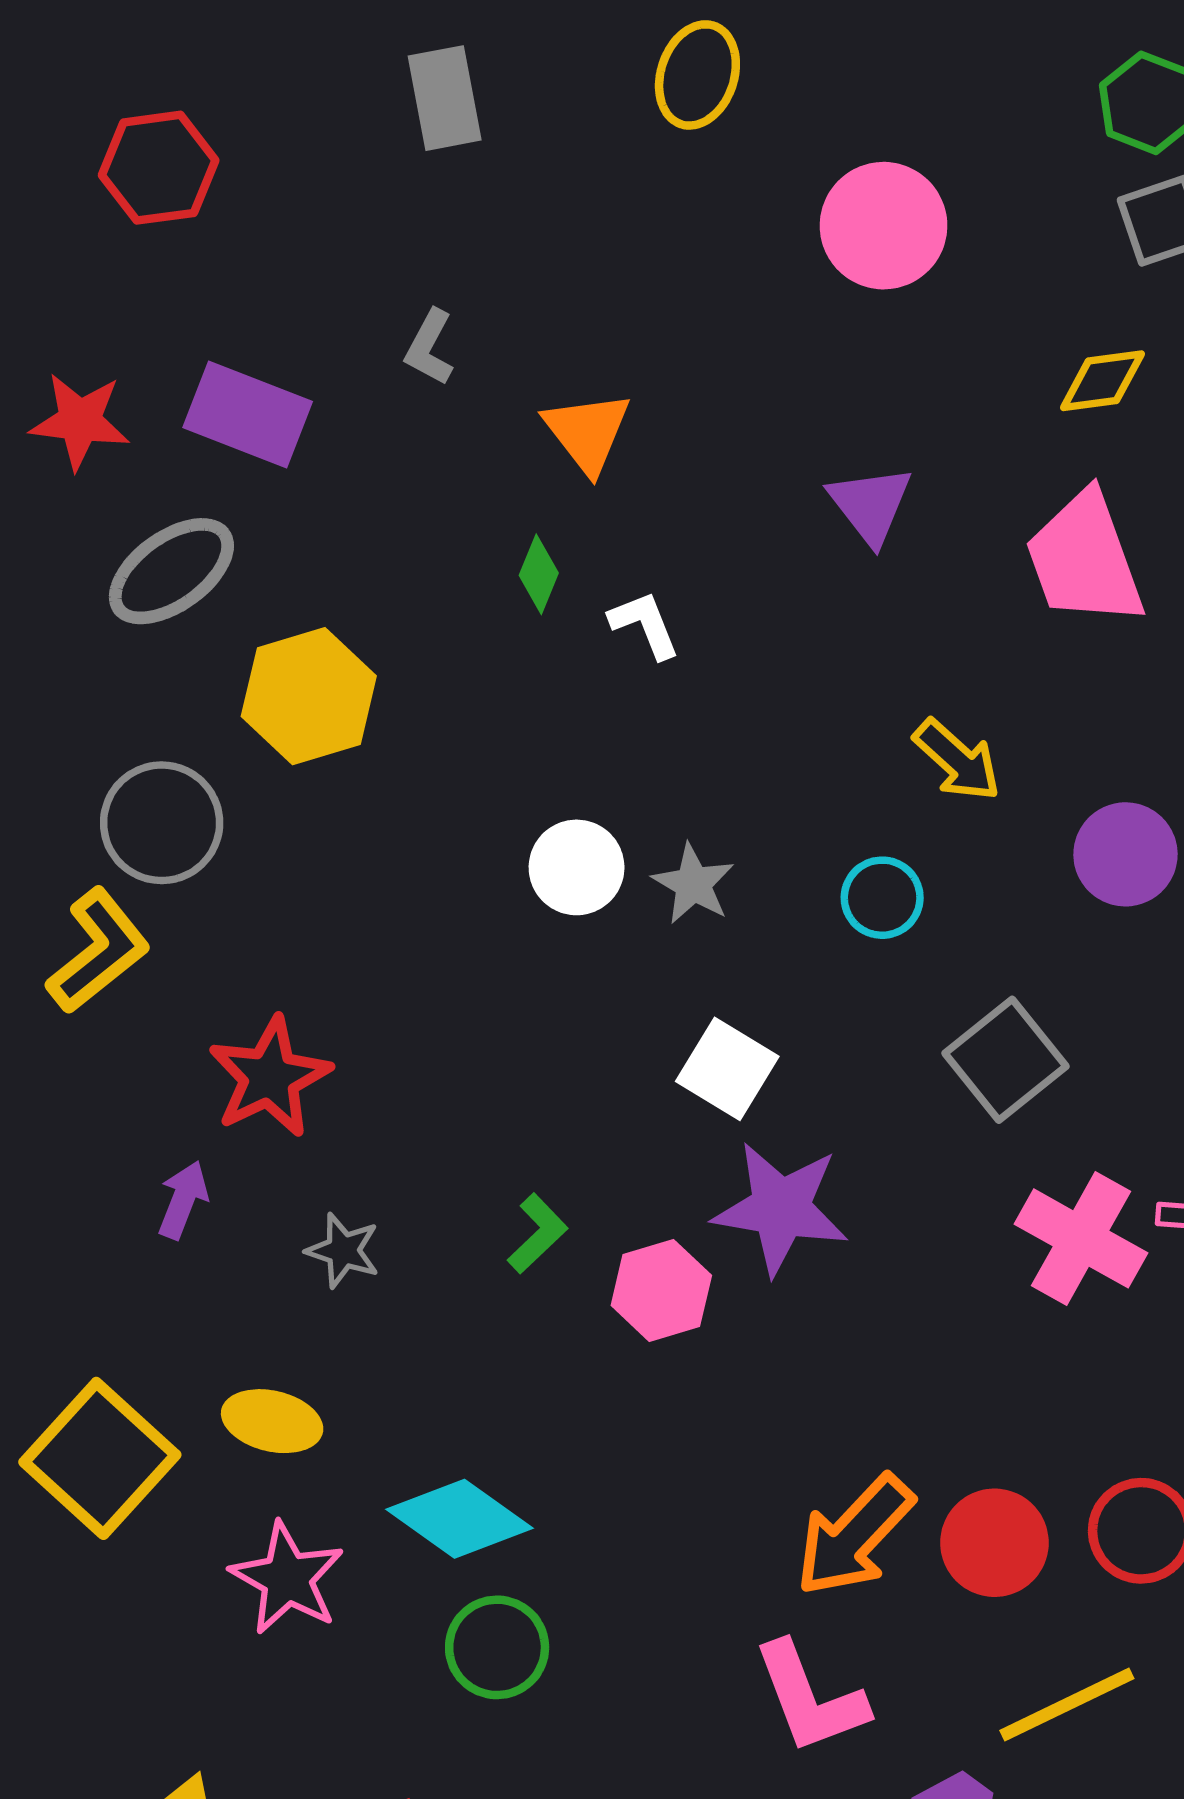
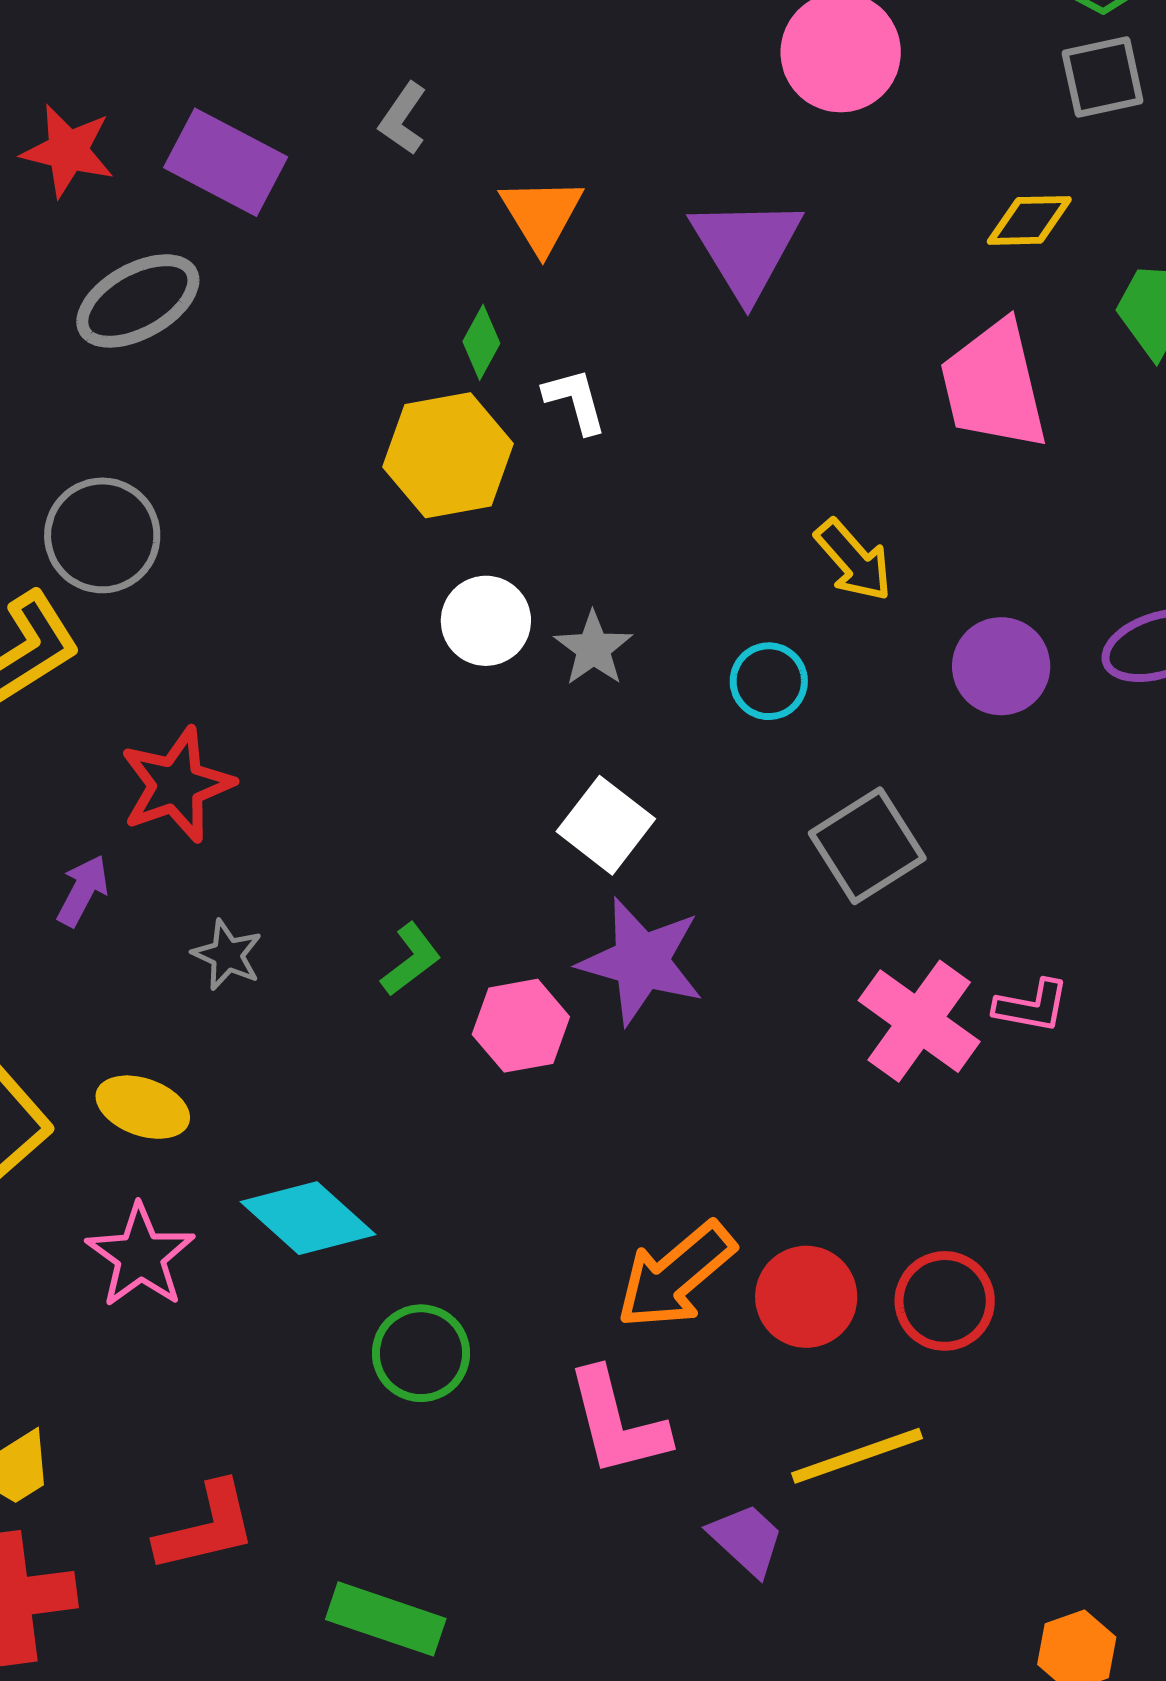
purple triangle: (870, 505) -> (746, 248), moved, size x1.4
yellow hexagon: (309, 696) -> (448, 455), moved
green circle: (497, 1647) -> (421, 1353), moved

